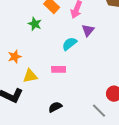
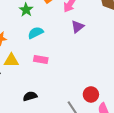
cyan semicircle: (69, 44) -> (36, 33), moved

